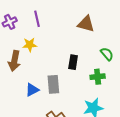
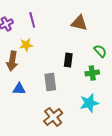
blue triangle: (32, 90) -> (19, 89), moved, turned 32

